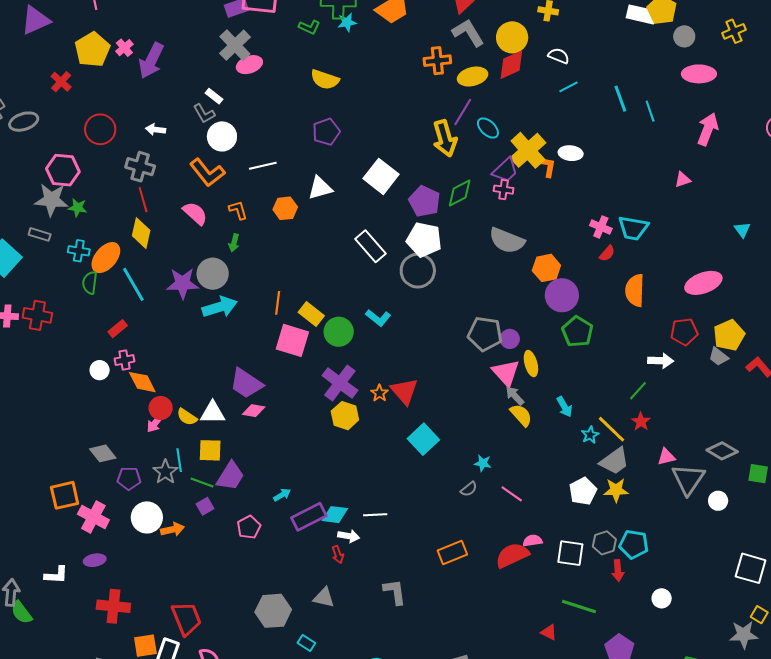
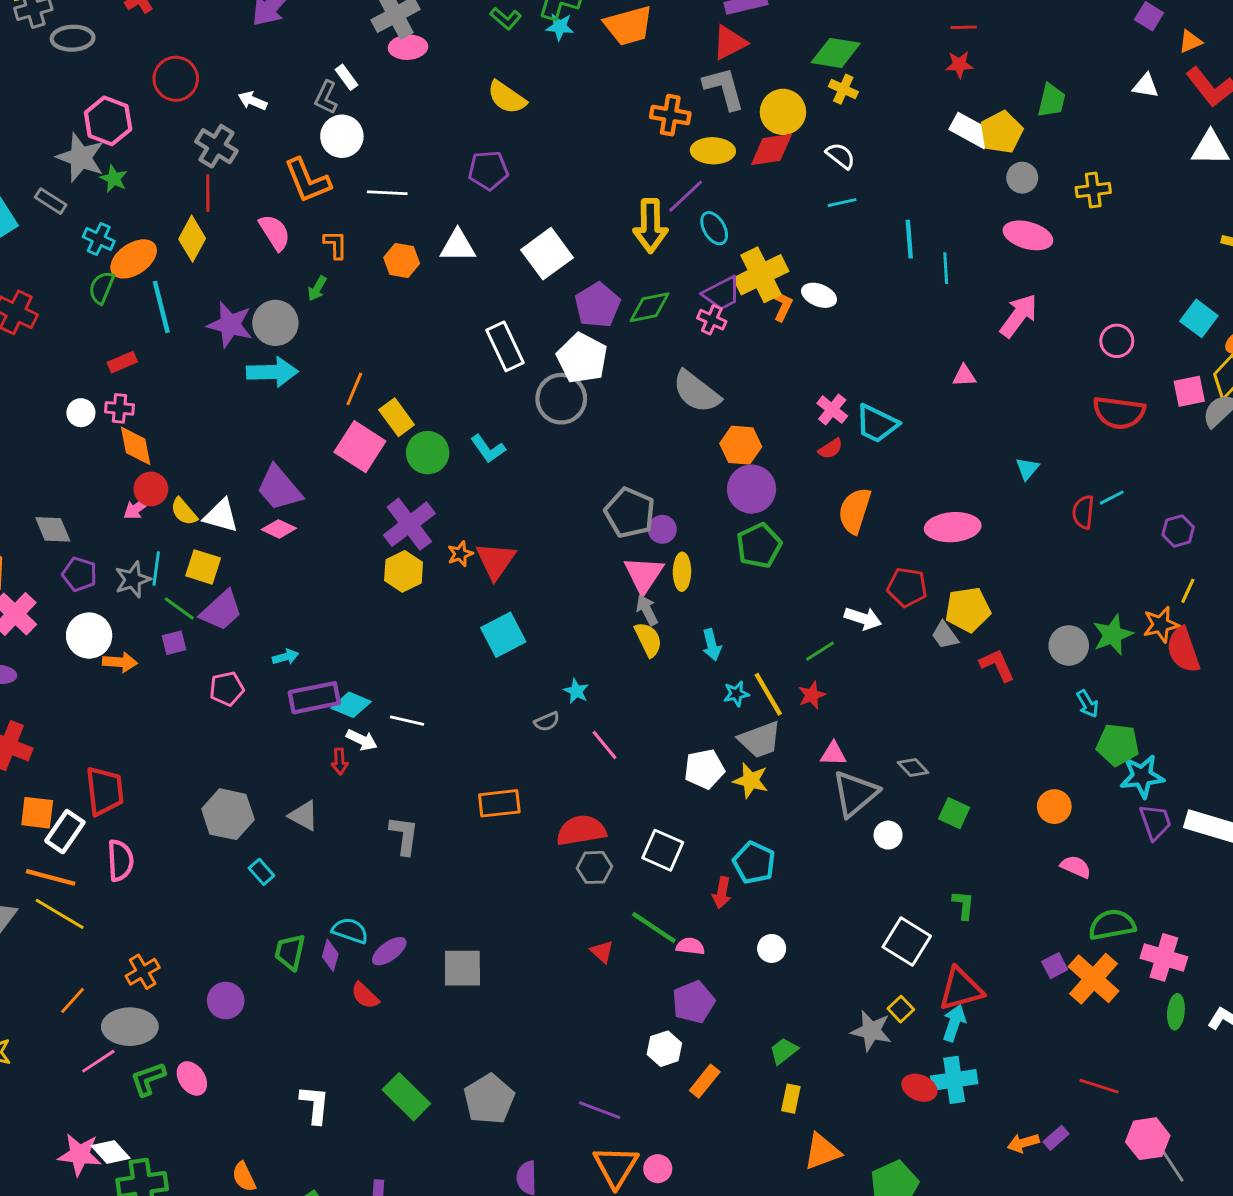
gray L-shape: (204, 114) -> (326, 97), turned 40
gray diamond: (722, 451) -> (913, 767), size x0.7
pink semicircle: (533, 541) -> (690, 946), moved
gray hexagon: (604, 543) -> (594, 867), moved

